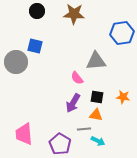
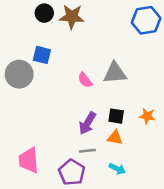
brown star: (74, 14) -> (72, 17), moved
blue hexagon: (122, 33) -> (146, 20), moved
pink semicircle: (77, 78) -> (85, 80), moved
gray line: (84, 129) -> (87, 151), moved

